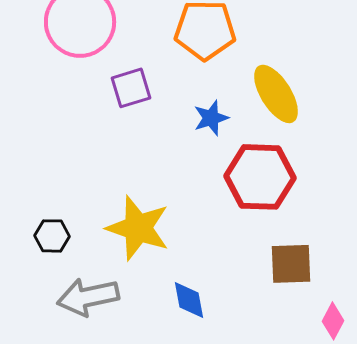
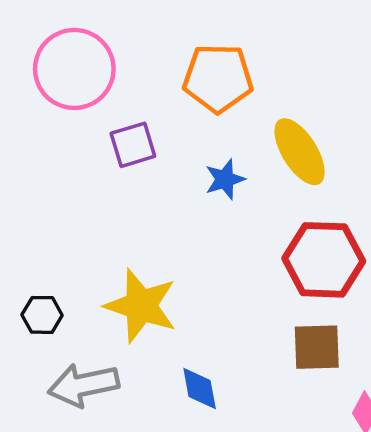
red hexagon: (260, 177) -> (324, 260), moved

